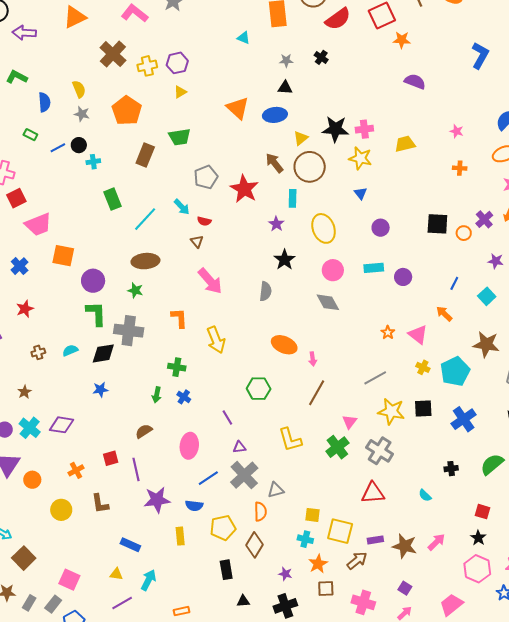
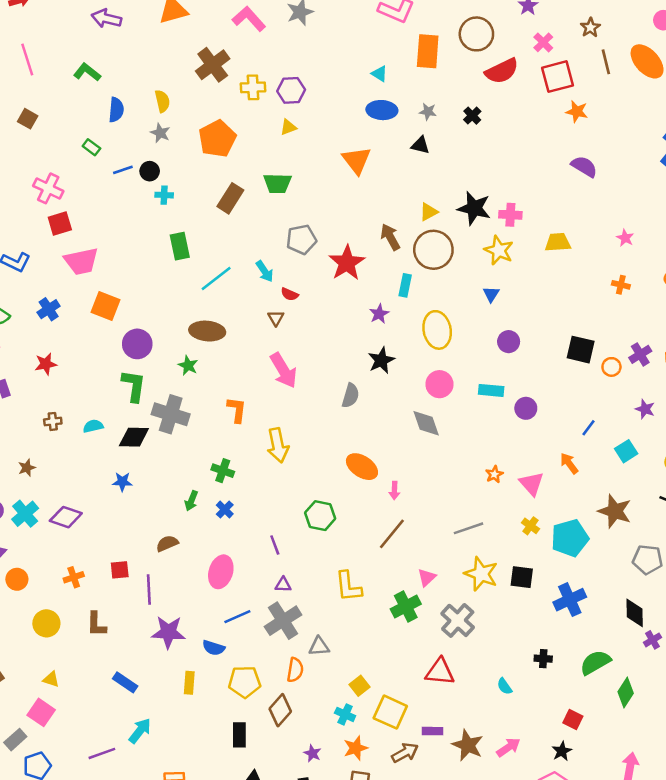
blue ellipse: (275, 115) -> (382, 110), moved
yellow square: (313, 515) -> (360, 686), turned 35
yellow triangle: (116, 574) -> (51, 679), moved

